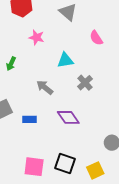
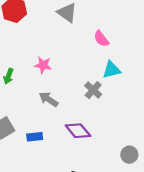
pink star: (37, 37) -> (43, 65), moved
cyan triangle: (65, 60) -> (112, 70), moved

